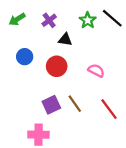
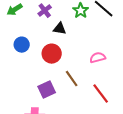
pink semicircle: (96, 71) -> (98, 58), moved, turned -42
brown line: (75, 104) -> (72, 79), moved

